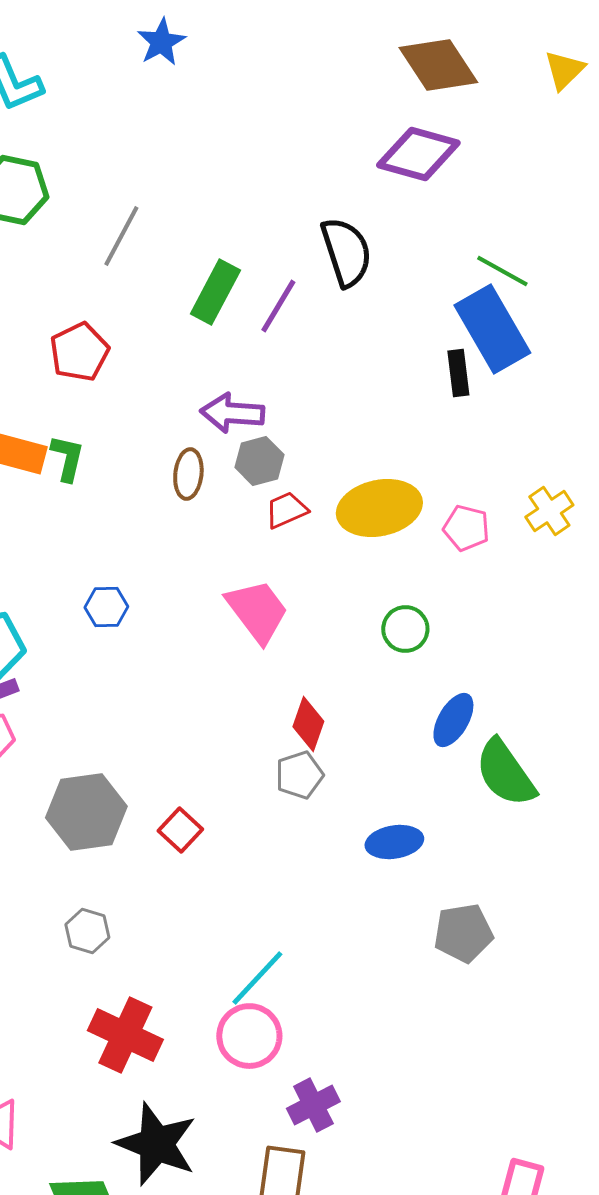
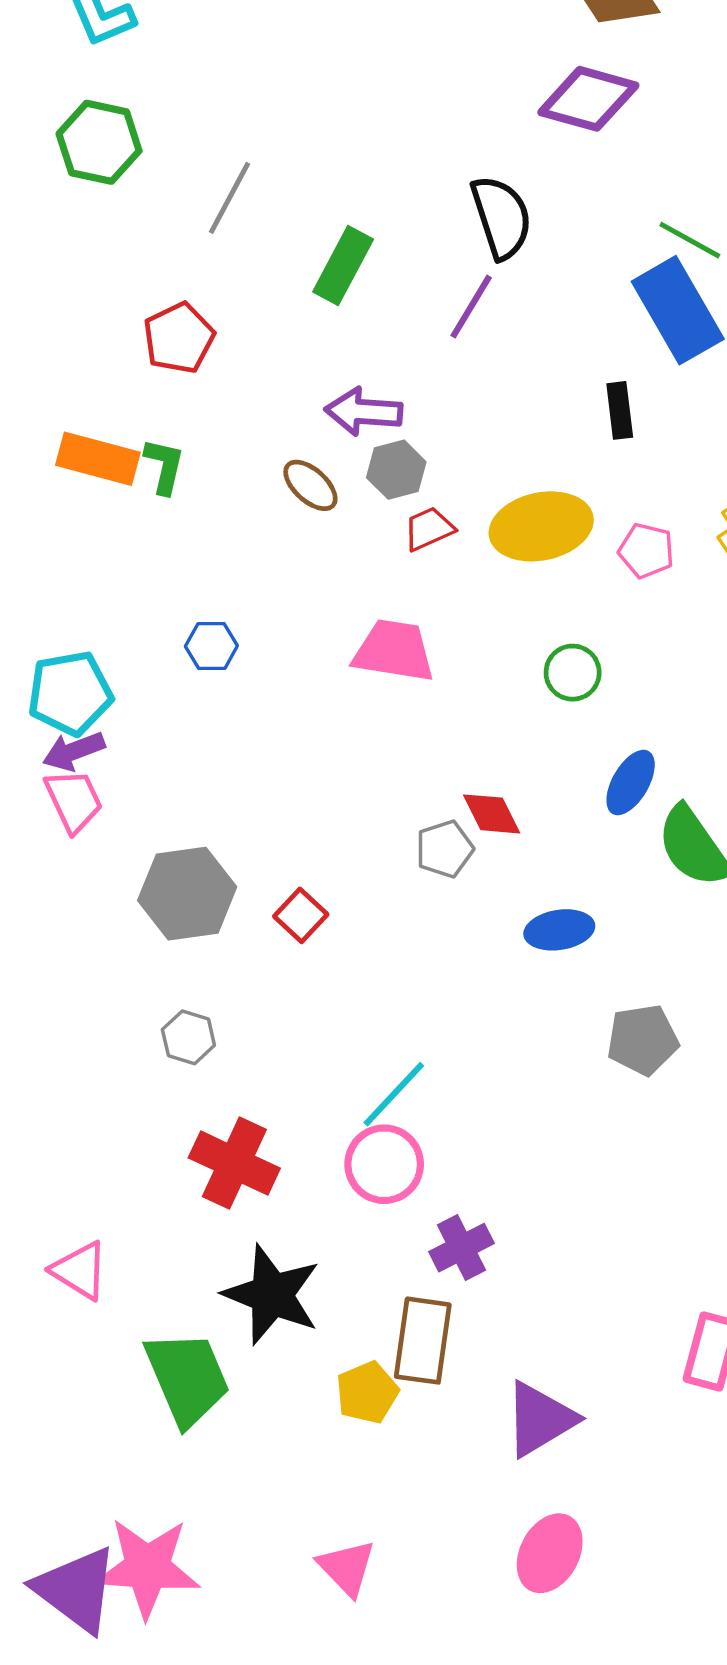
purple line: (278, 306) -> (471, 307), moved
black rectangle: (458, 373) -> (620, 410), moved
brown ellipse: (188, 474) -> (310, 485), turned -54
pink trapezoid: (257, 611) -> (394, 651), turned -44
red diamond: (308, 724) -> (492, 814), moved, turned -46

